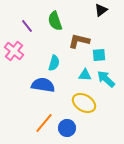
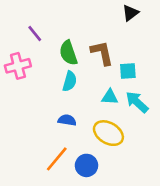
green semicircle: (55, 21) -> (68, 53), moved
brown L-shape: (79, 41) -> (102, 53), turned 65
pink cross: (14, 51) -> (18, 66), turned 36
blue semicircle: (43, 85) -> (67, 120), moved, size x0.6

